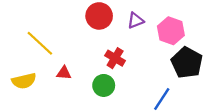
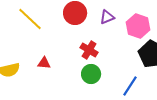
yellow line: (40, 43) -> (30, 19), moved
green circle: (104, 85) -> (91, 74), moved

